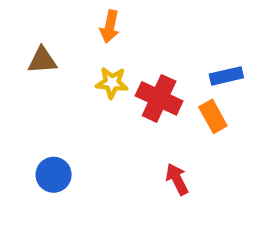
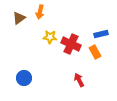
orange arrow: (110, 27) -> (40, 12), moved
brown triangle: (42, 60) -> (19, 18), moved, turned -32

